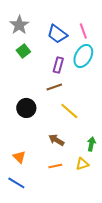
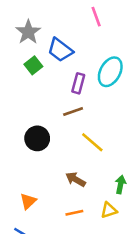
pink line: (83, 31) -> (96, 17), moved
blue trapezoid: (57, 34) -> (60, 50), moved
orange triangle: (19, 157) -> (28, 201), turned 32

